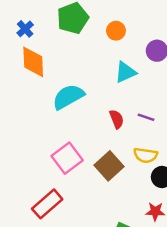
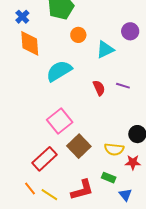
orange circle: (116, 31) -> (78, 35), moved
yellow semicircle: (146, 155) -> (114, 149), moved
brown square: (109, 166) -> (79, 146), moved

